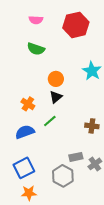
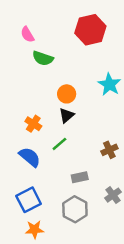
pink semicircle: (36, 20) -> (27, 34), moved, turned 56
brown cross: (92, 126) -> (109, 150), turned -32
blue semicircle: (25, 132) -> (30, 157), turned 60
gray rectangle: (76, 157) -> (80, 177), moved

